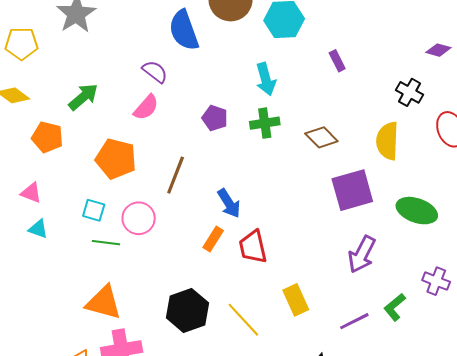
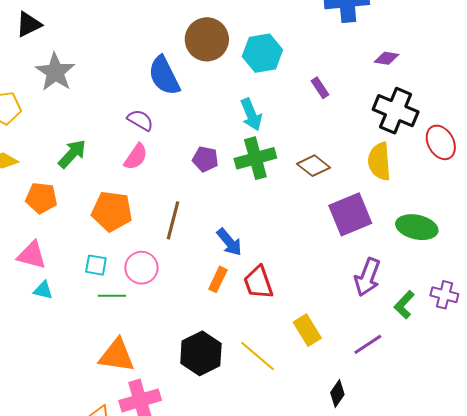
purple diamond: (438, 50) -> (386, 58), moved
black cross: (409, 92) -> (396, 111), size x1.6
green cross: (265, 123) -> (255, 158), size x1.4
pink triangle: (31, 193) -> (32, 255), size x1.4
green L-shape: (395, 307) -> (404, 305), moved

